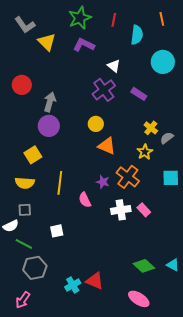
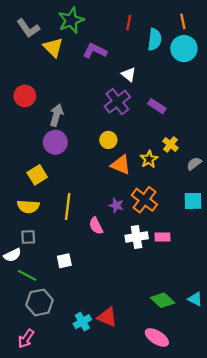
green star: (80, 18) -> (71, 20), moved
cyan circle: (163, 62) -> (184, 49), moved
gray semicircle: (167, 138) -> (194, 164), moved
yellow star: (145, 152) -> (149, 159), moved
pink rectangle: (144, 210) -> (163, 237), turned -48

